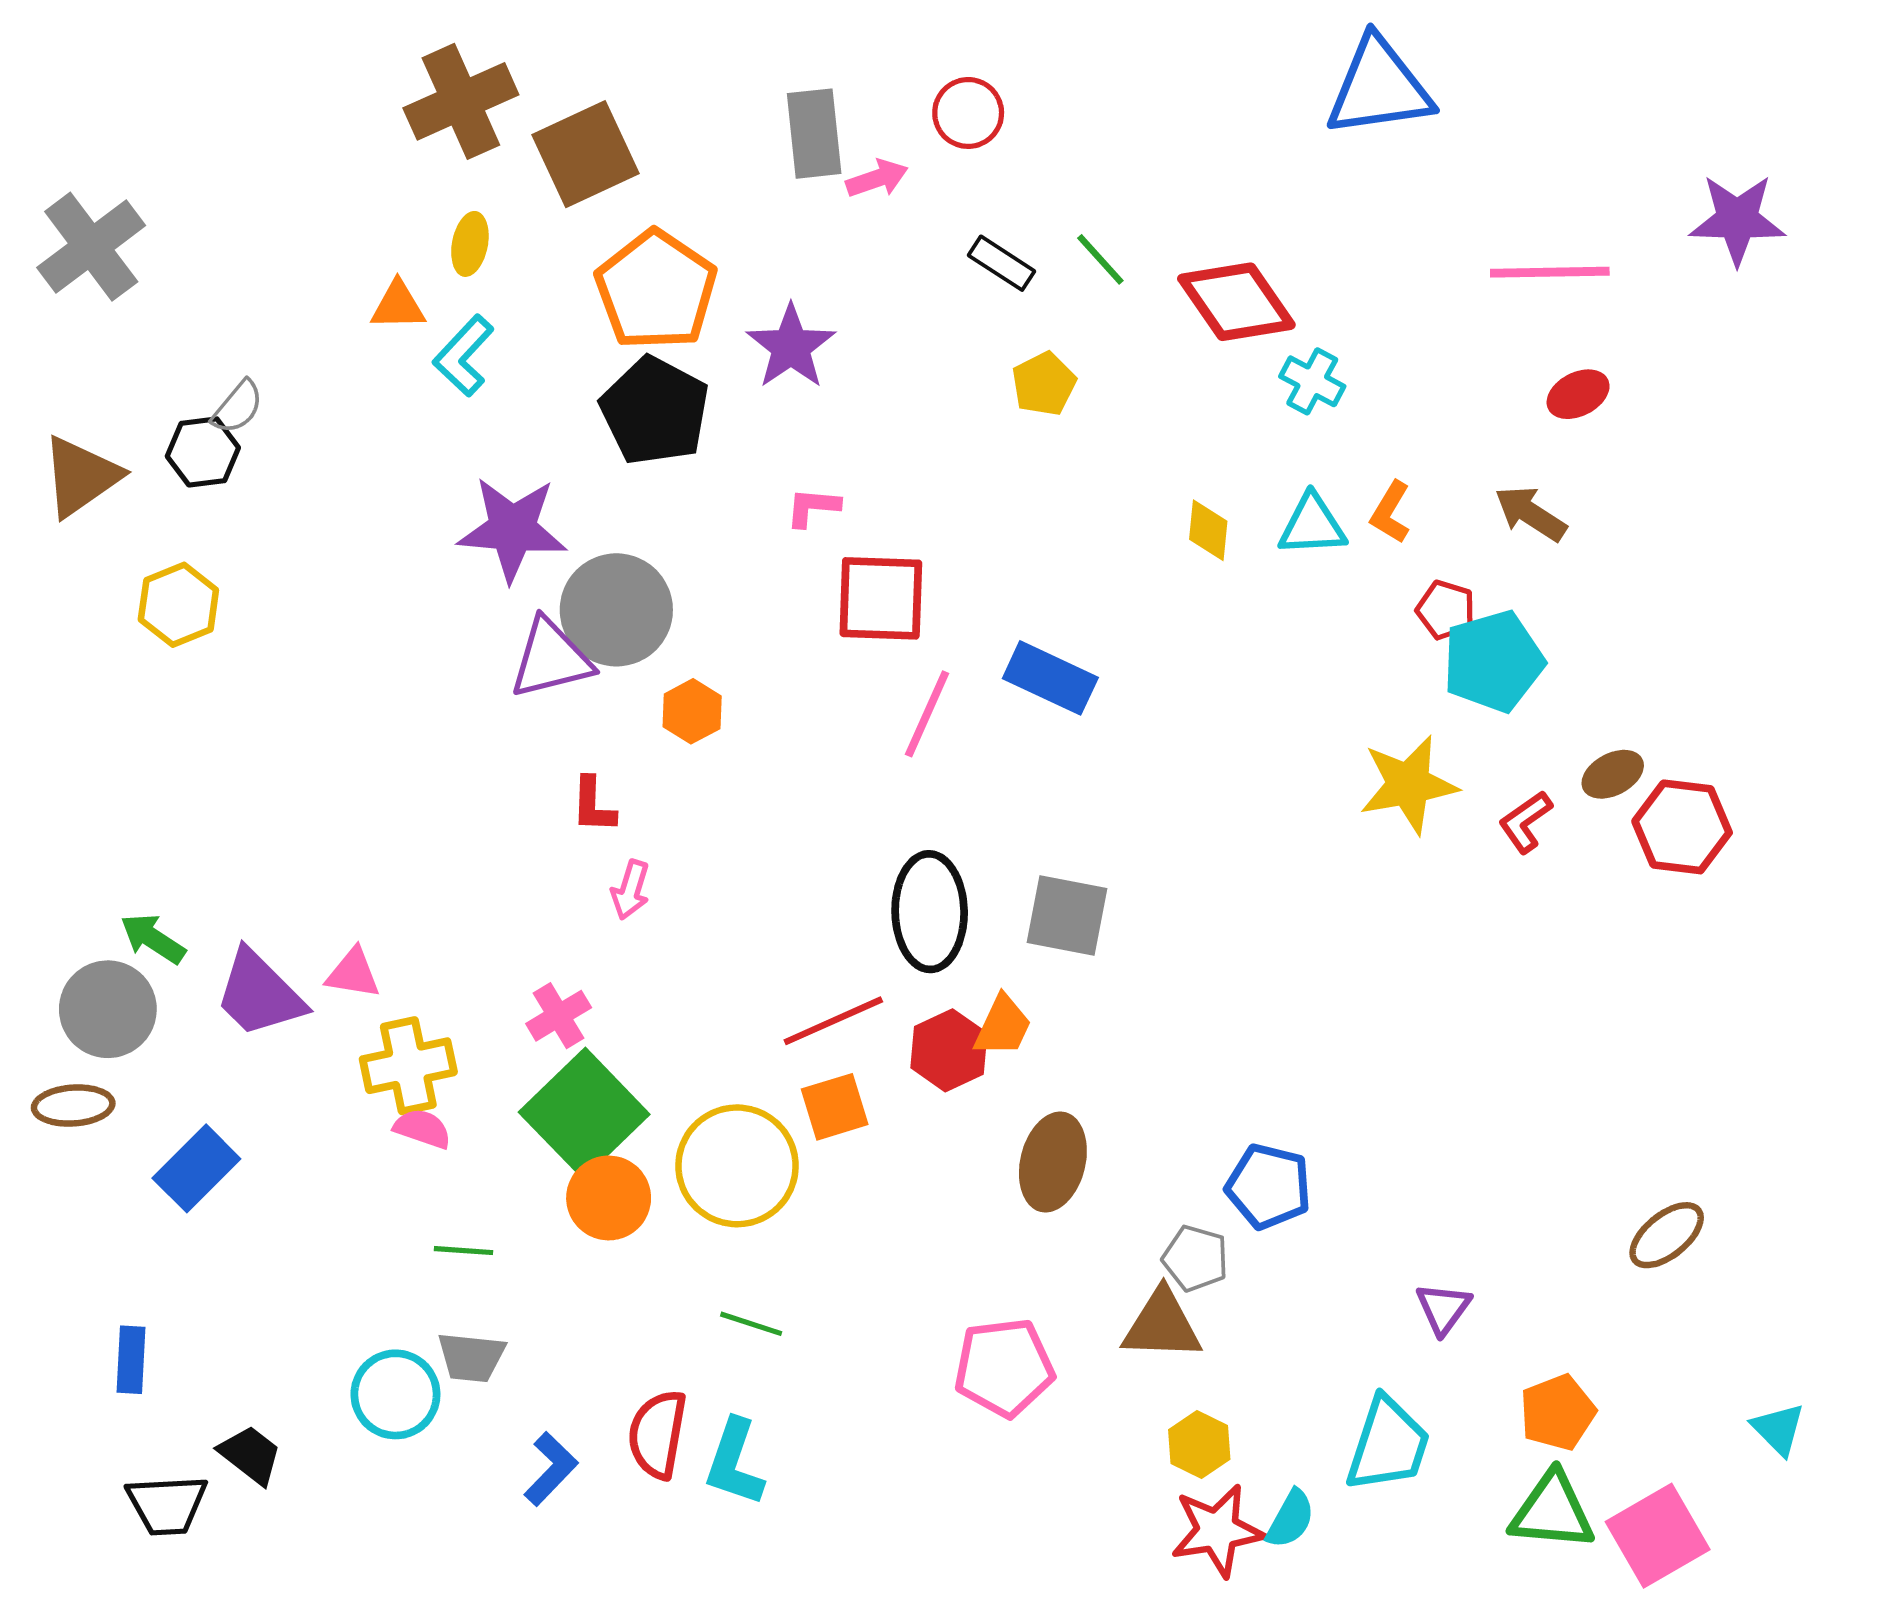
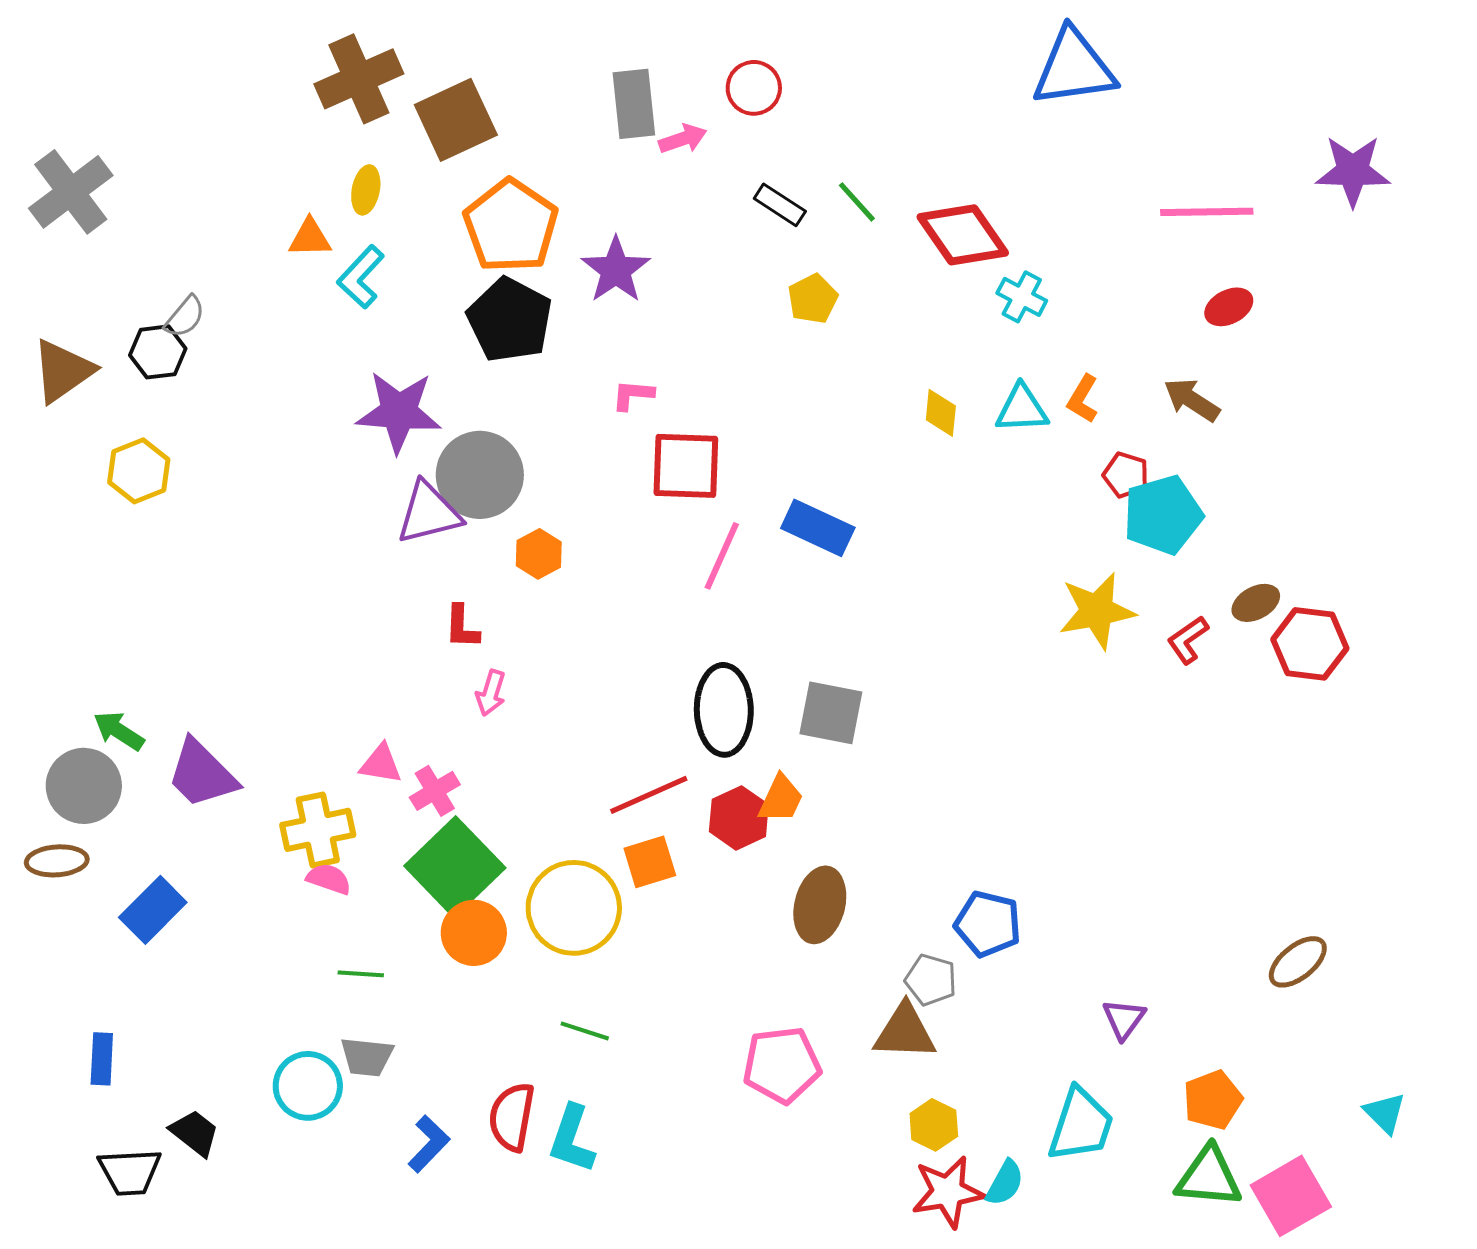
pink triangle: (353, 973) -> (381, 764), moved

